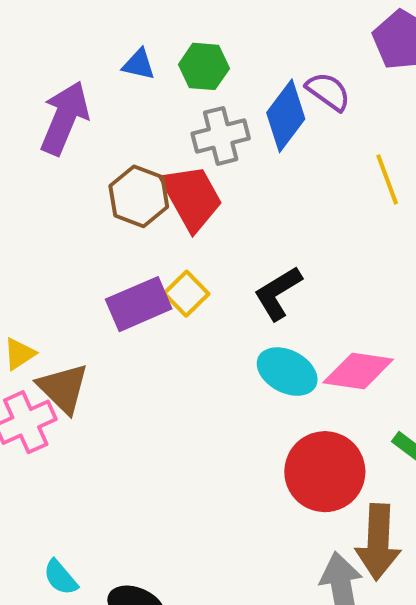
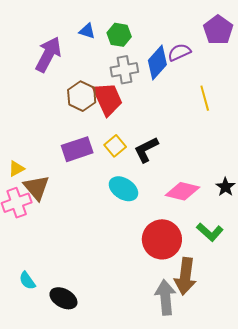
purple semicircle: (328, 91) -> (179, 52), turned -65
yellow square: (186, 294) -> (115, 146), moved
cyan ellipse: (287, 372) -> (123, 189), moved

